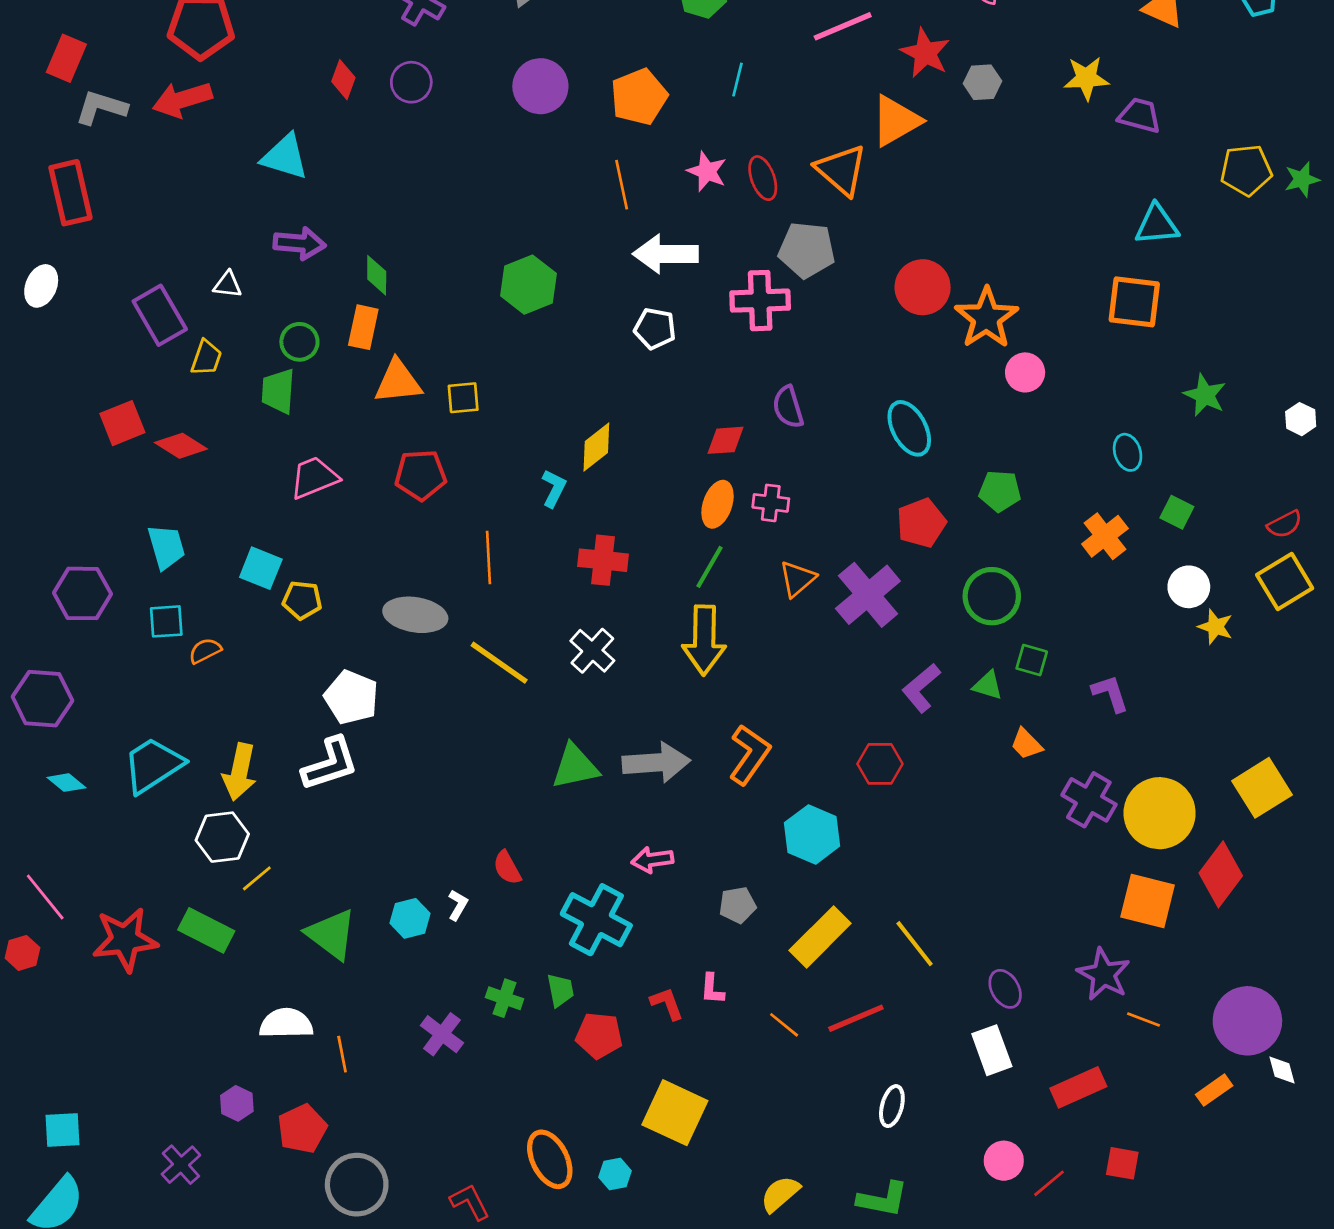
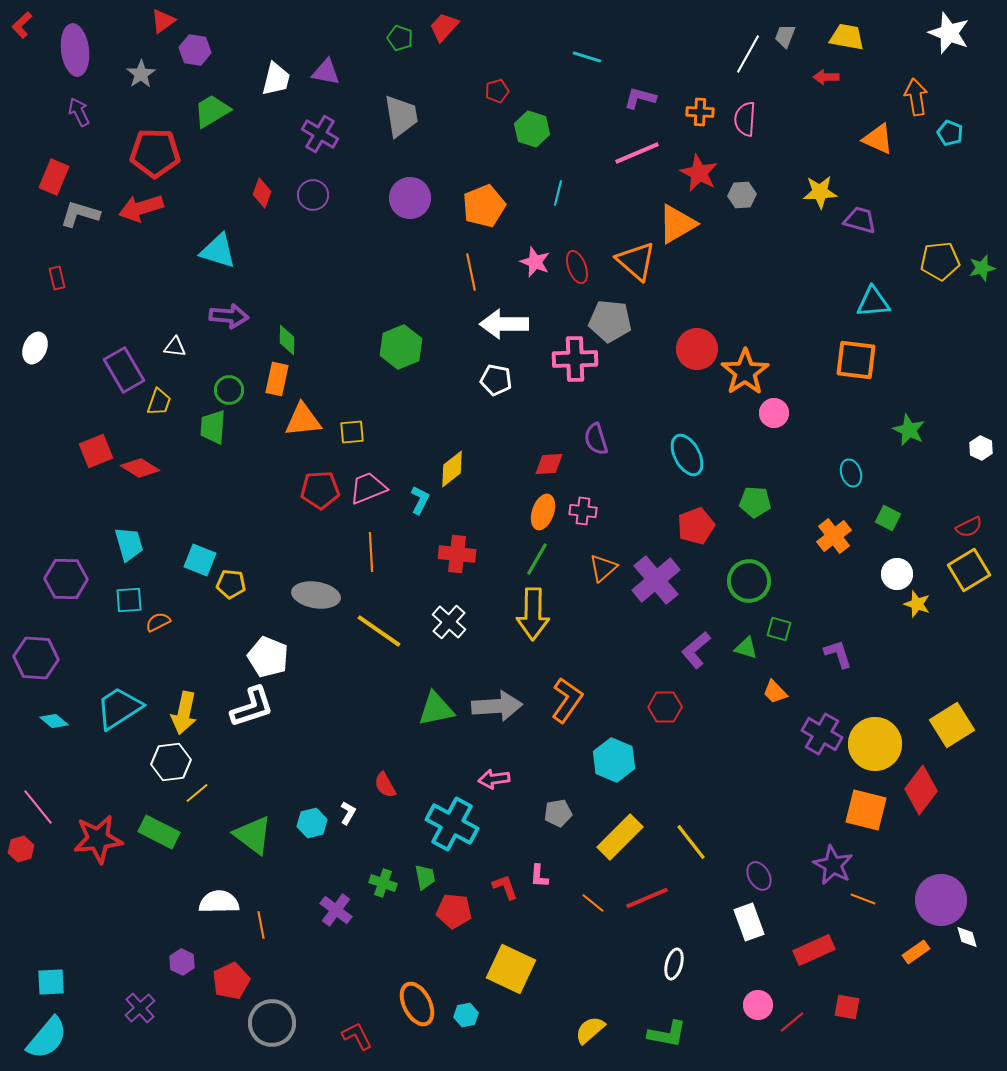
red rectangle: (70, 193) -> (57, 278), size x0.5
pink trapezoid: (314, 478) -> (368, 488), moved

